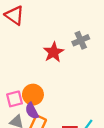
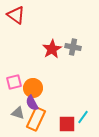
gray cross: (81, 40) -> (73, 47), moved, turned 35
pink square: (14, 99) -> (14, 82), moved

